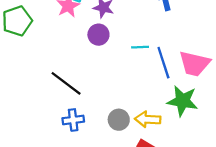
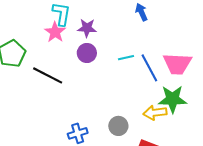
black line: (66, 83) -> (48, 75), moved
yellow arrow: (148, 119) -> (155, 113), moved

